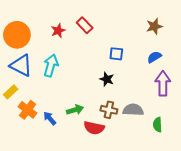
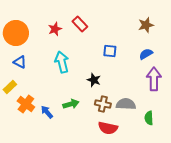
blue triangle: (21, 65) -> (20, 62), size x0.6
cyan arrow: (51, 65) -> (62, 62), moved, turned -30
black star: (107, 79) -> (94, 80), moved
red semicircle: (94, 128) -> (108, 128), moved

